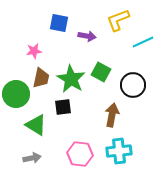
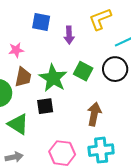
purple arrow: (87, 36) -> (69, 35), turned 78
black circle: (133, 85) -> (115, 69), moved

